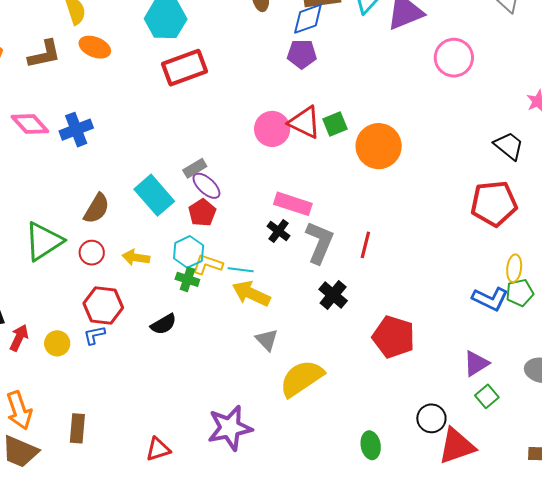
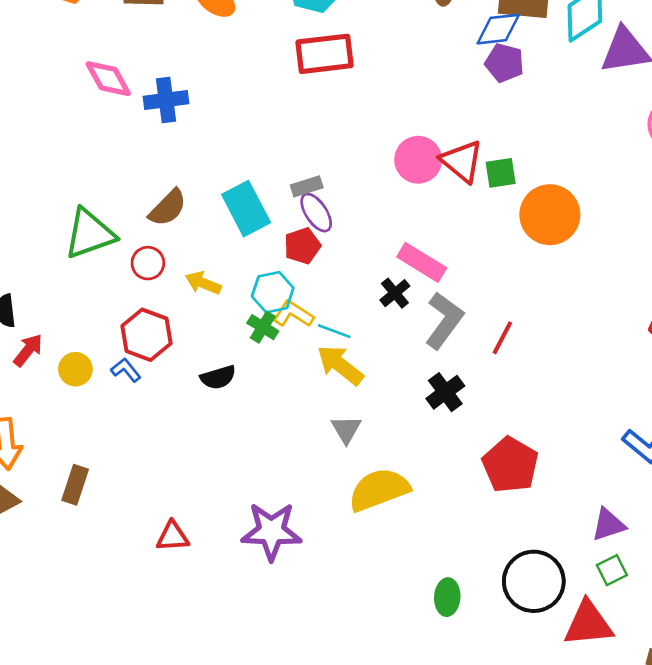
purple pentagon: (302, 54) -> (504, 63), moved
blue L-shape: (94, 335) -> (126, 370), turned 50
black circle: (431, 418) -> (534, 581), size x1.6
red triangle: (457, 446) -> (588, 624), moved

